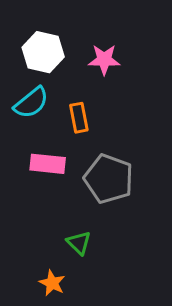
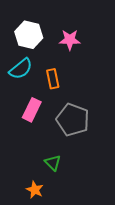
pink rectangle: (48, 164) -> (32, 110), turned -70

